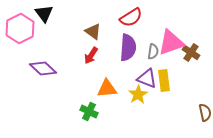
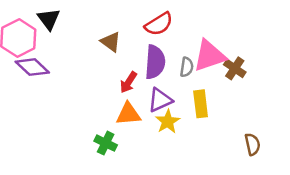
red arrow: (91, 56) -> (128, 82), moved
purple diamond: (43, 68) -> (32, 67), moved
purple triangle: (147, 78) -> (160, 100), moved, turned -45

